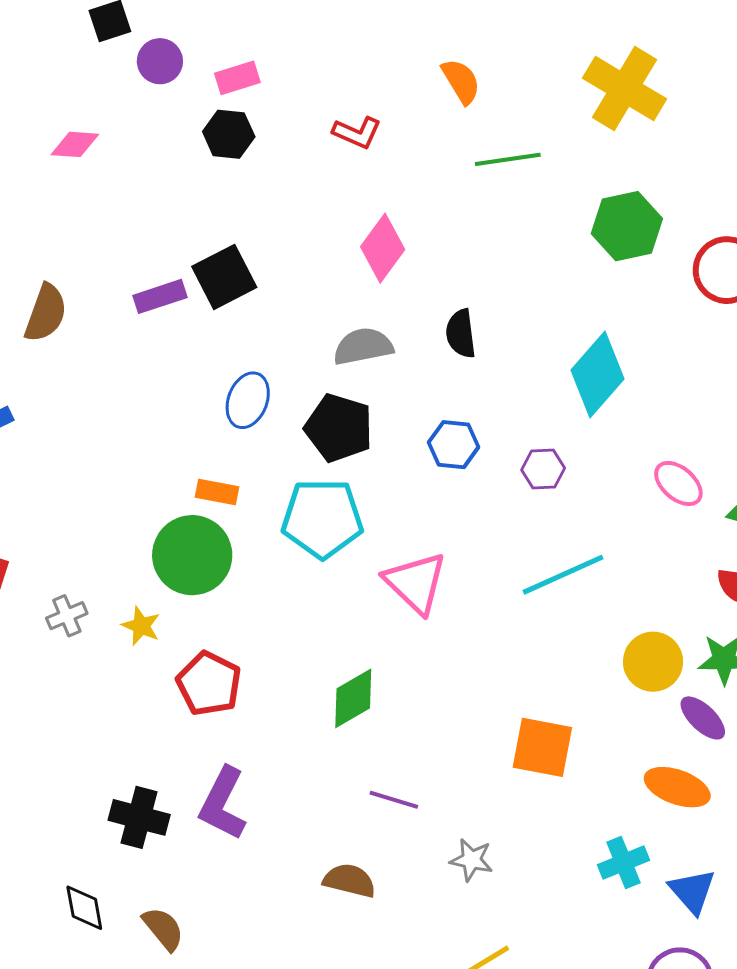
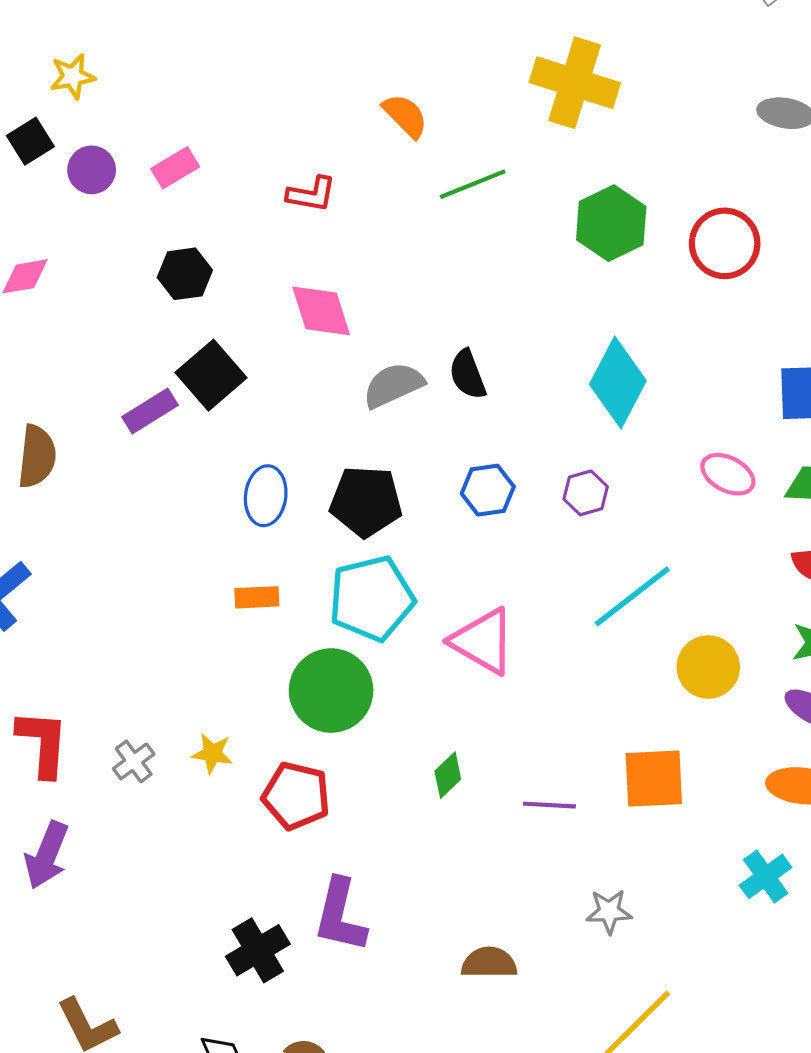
black hexagon: (229, 134) -> (185, 274), moved
pink diamond: (383, 248) -> (321, 311), moved, turned -40
gray semicircle: (363, 346) -> (393, 385), moved
green circle: (192, 555) -> (331, 691), moved
yellow circle: (653, 662) -> (708, 667), moved
green diamond: (353, 698) -> (448, 775), size x0.7
purple line: (394, 800) -> (549, 805), moved
black cross: (139, 817) -> (258, 950), turned -32

